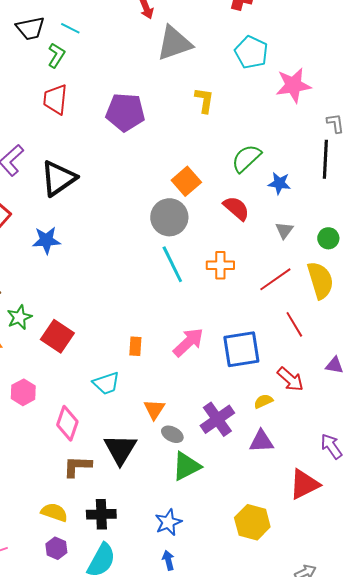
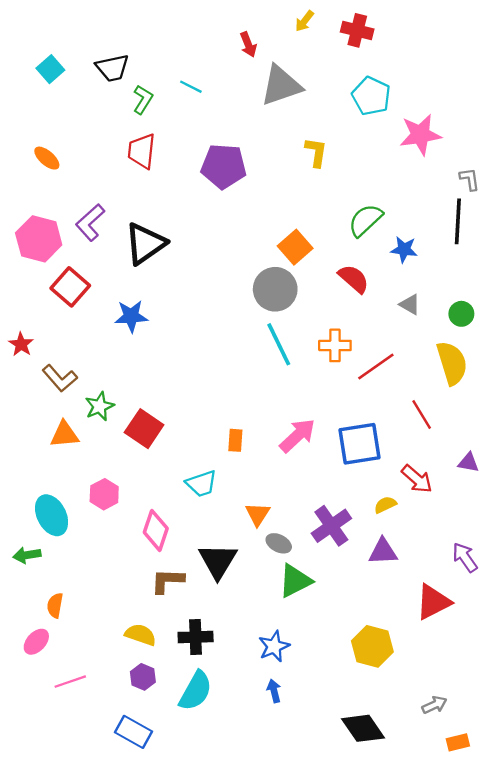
cyan line: (70, 28) -> (191, 87), moved
gray triangle: (284, 230) -> (410, 304), turned -36
red line: (275, 279) -> (376, 367), moved

